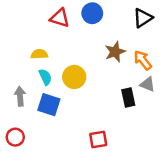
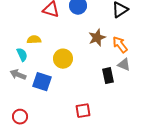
cyan semicircle: (45, 77) -> (22, 55), moved
gray arrow: (20, 96) -> (18, 75), turned -63
red circle: (15, 137) -> (20, 117), moved

